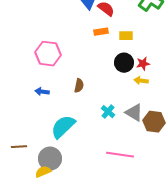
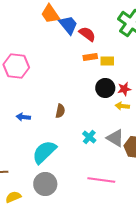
orange rectangle: (101, 32) -> (90, 57), moved
pink hexagon: (48, 54) -> (16, 66), moved
gray circle: (50, 159) -> (45, 184), moved
yellow semicircle: (43, 172) -> (13, 197), moved

